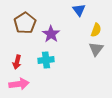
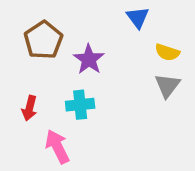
yellow semicircle: (96, 30) -> (167, 52), turned 88
pink arrow: (19, 84) -> (57, 147), moved, turned -108

